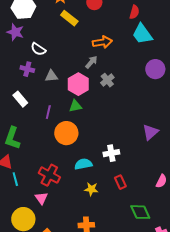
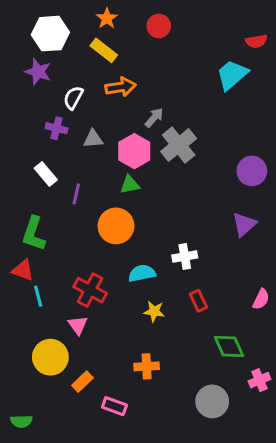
red semicircle: (134, 12) -> (256, 41), moved, turned 64
yellow rectangle: (69, 18) -> (104, 50), moved
cyan trapezoid: (142, 34) -> (232, 75), turned 85
orange arrow: (102, 42) -> (121, 87), moved
white semicircle: (38, 49) -> (73, 98), turned 84
purple circle: (155, 69) -> (252, 171), moved
gray cross: (107, 80) -> (179, 145), size x1.6
purple line: (48, 112) -> (76, 194), moved

